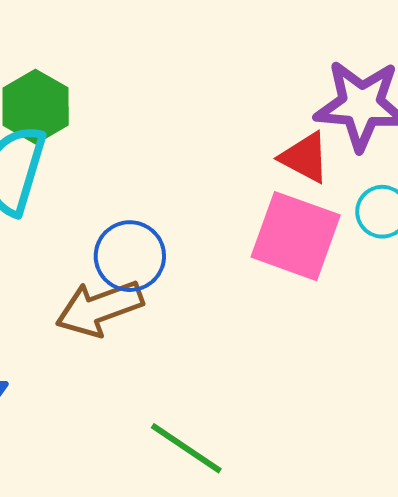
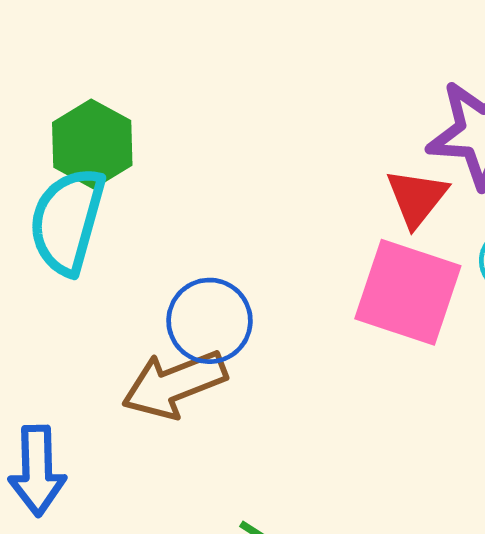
red triangle: (305, 157) -> (417, 198), turned 42

